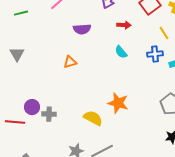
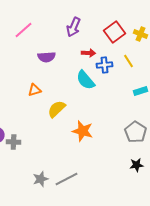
cyan semicircle: (121, 52) -> (86, 80), size x1.5
blue cross: (155, 54) -> (105, 65), moved
yellow semicircle: (93, 118) -> (57, 109), moved, turned -72

